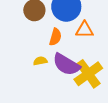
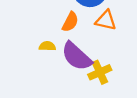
yellow cross: (88, 74) -> (100, 72), size x0.7

